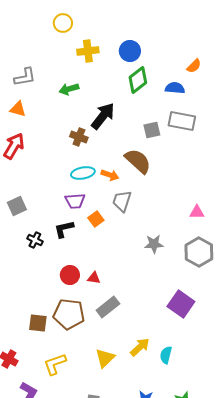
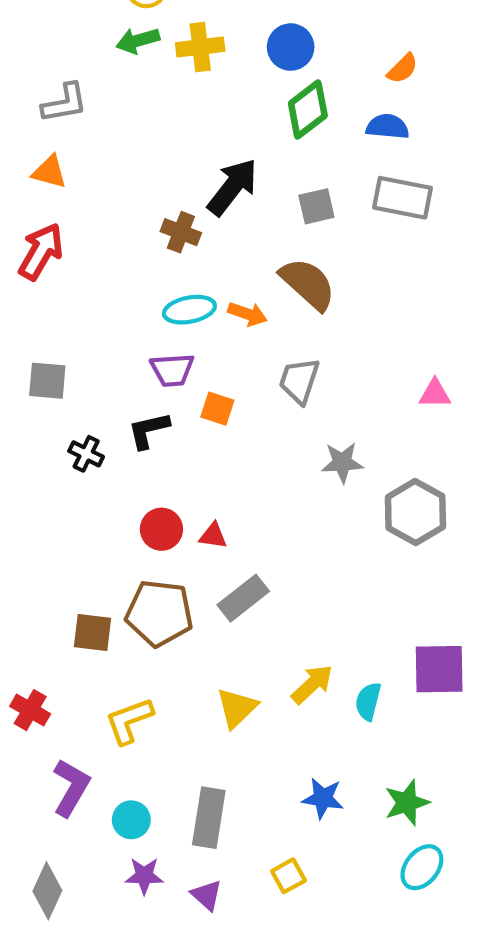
orange semicircle: (194, 66) -> (403, 69), moved
green arrow: (69, 89) -> (138, 41), moved
gray square: (152, 130) -> (316, 206), moved
gray trapezoid: (122, 201) -> (299, 381), moved
gray square: (17, 206) -> (47, 381), turned 30
orange square: (96, 219) -> (217, 409), turned -35
gray hexagon: (199, 252) -> (415, 512), moved
purple square: (181, 304) -> (439, 669), moved, turned -36

